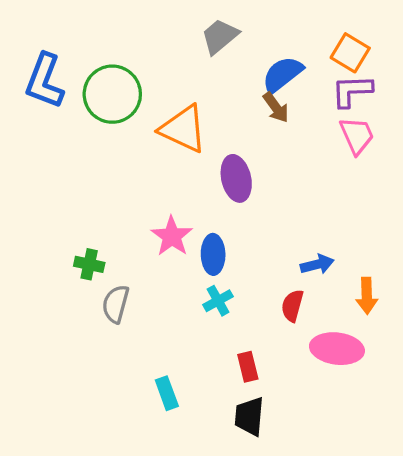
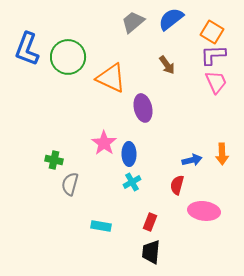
blue semicircle: (282, 74) -> (171, 19), moved
orange arrow: (367, 296) -> (222, 154), moved
red rectangle: (248, 367) -> (150, 222), turned 36
cyan rectangle: (167, 393) -> (101, 226), moved, turned -60

